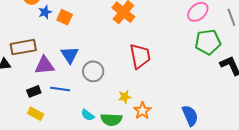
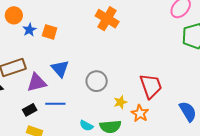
red trapezoid: (140, 56) -> (151, 86), moved
gray circle: (93, 71) -> (97, 81), moved

